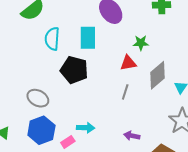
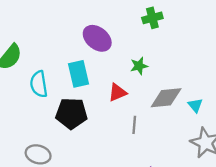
red triangle: (128, 63) -> (117, 92), moved
gray diamond: (158, 75) -> (166, 98), turned 48

